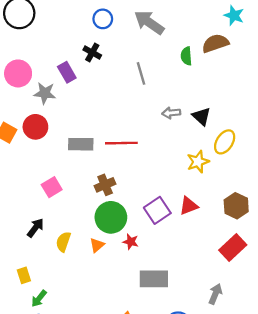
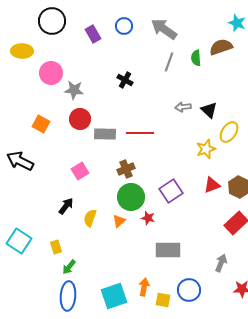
black cross: (92, 53) -> (125, 80), moved
purple rectangle: (67, 72) -> (93, 34), moved
gray line: (141, 73) -> (169, 62), moved, turned 36
red circle: (35, 127) -> (80, 119), moved
red triangle: (189, 206) -> (212, 185), moved

